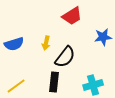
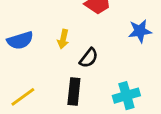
black semicircle: (65, 57) -> (89, 58), size x0.7

